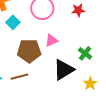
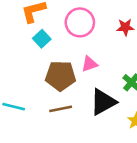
brown line: (19, 77) -> (61, 109), moved

